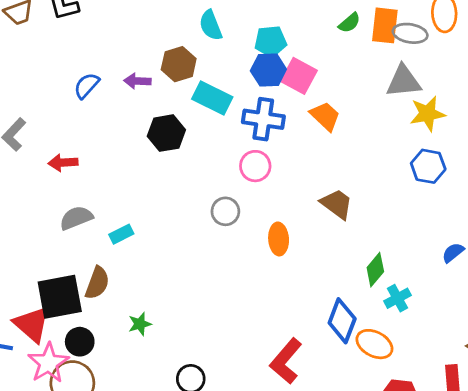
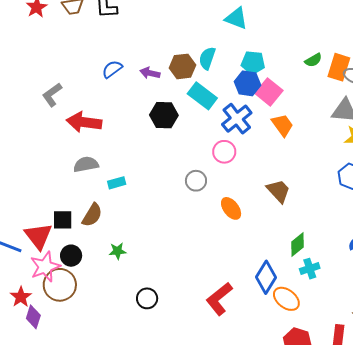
cyan semicircle: (211, 25) -> (207, 58), moved, turned 30
blue cross: (263, 119) -> (237, 119), turned 32
red arrow: (63, 163) -> (84, 122), size x1.6
orange ellipse: (279, 239) -> (231, 208), turned -45
black square: (60, 297) -> (63, 220), size x0.6

